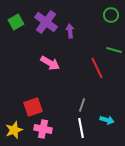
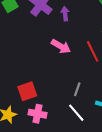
pink arrow: (50, 63) -> (61, 46), moved
white line: (81, 128) -> (76, 113), turned -30

